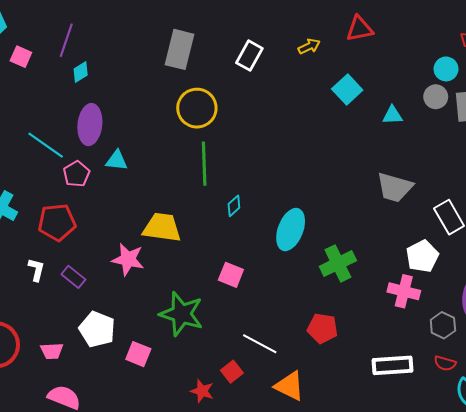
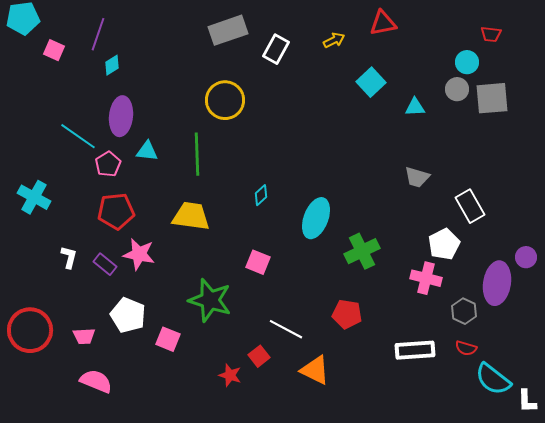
gray rectangle: (179, 49) -> (228, 30), moved, turned 57
green line: (204, 164) -> (197, 154), moved
gray trapezoid: (395, 187) -> (417, 177), size x0.7
red pentagon: (57, 222) -> (116, 211), moved
pink star: (128, 259) -> (139, 254), moved

